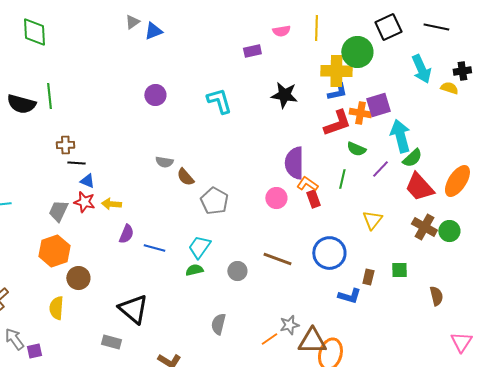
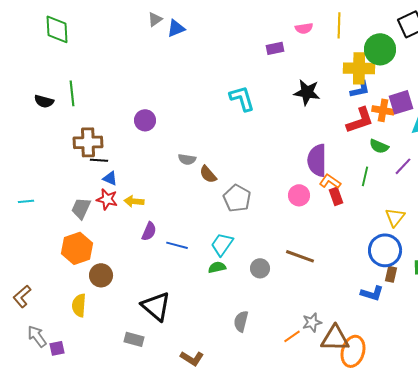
purple circle: (155, 95) -> (145, 120), moved
black semicircle: (21, 104) -> (44, 101), size x0.7
brown cross: (65, 145) -> (88, 142), size x1.6
blue circle: (329, 253) -> (385, 250), moved

